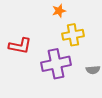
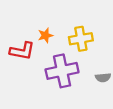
orange star: (59, 11) -> (45, 35), moved

